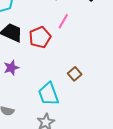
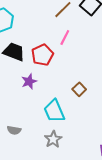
purple star: (11, 68) -> (29, 81), moved

